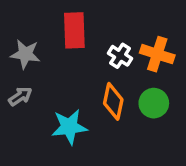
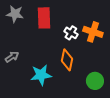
gray star: (25, 54) -> (15, 14), moved
green circle: (154, 103) -> (95, 81), moved

